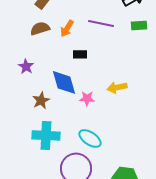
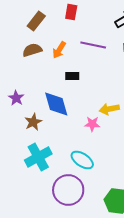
purple star: (26, 66) -> (16, 98), moved
pink star: (87, 98) -> (92, 124), moved
cyan cross: (46, 135) -> (38, 157), turned -32

